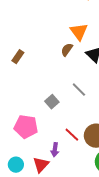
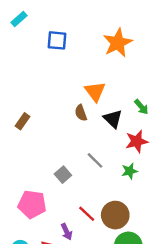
brown semicircle: (67, 50) -> (81, 113), turned -56
purple arrow: (55, 150) -> (67, 232), turned -32

